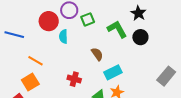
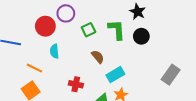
green square: (88, 19) -> (88, 30), moved
green L-shape: (117, 29) -> (117, 30), turned 30
cyan semicircle: (63, 37) -> (54, 51), moved

